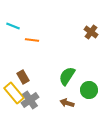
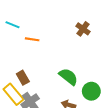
brown cross: (91, 32) -> (83, 29), moved
green semicircle: (67, 76) -> (68, 77), turned 96

